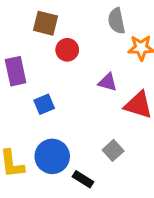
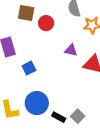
red circle: (67, 50) -> (46, 23), moved
gray square: (113, 150) -> (78, 116), moved

